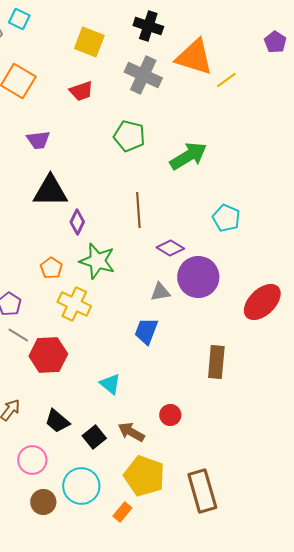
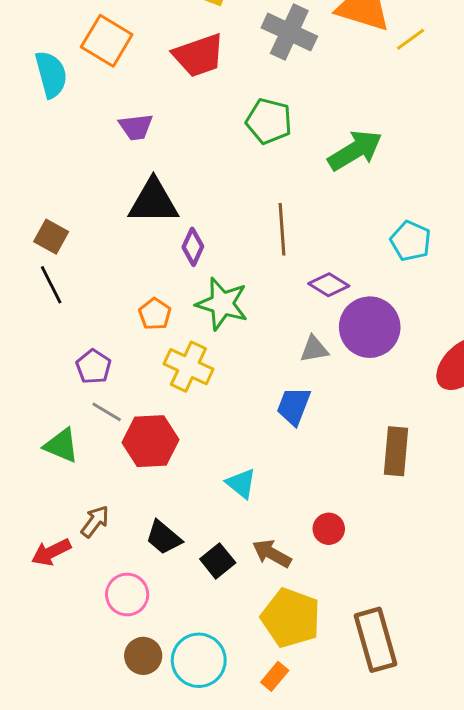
red trapezoid: (81, 91) -> (199, 55), size x1.5
cyan circle: (81, 486) -> (199, 660), moved
orange rectangle: (122, 512) -> (275, 676), moved

